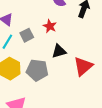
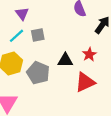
red star: (50, 26) -> (89, 54), moved

